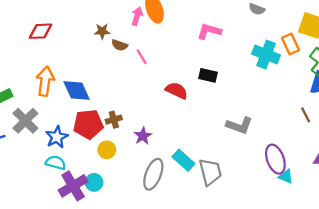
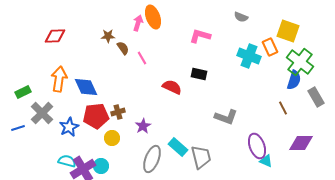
brown semicircle: (120, 45) -> (123, 48), turned -144
cyan semicircle: (56, 163) -> (67, 161), moved

